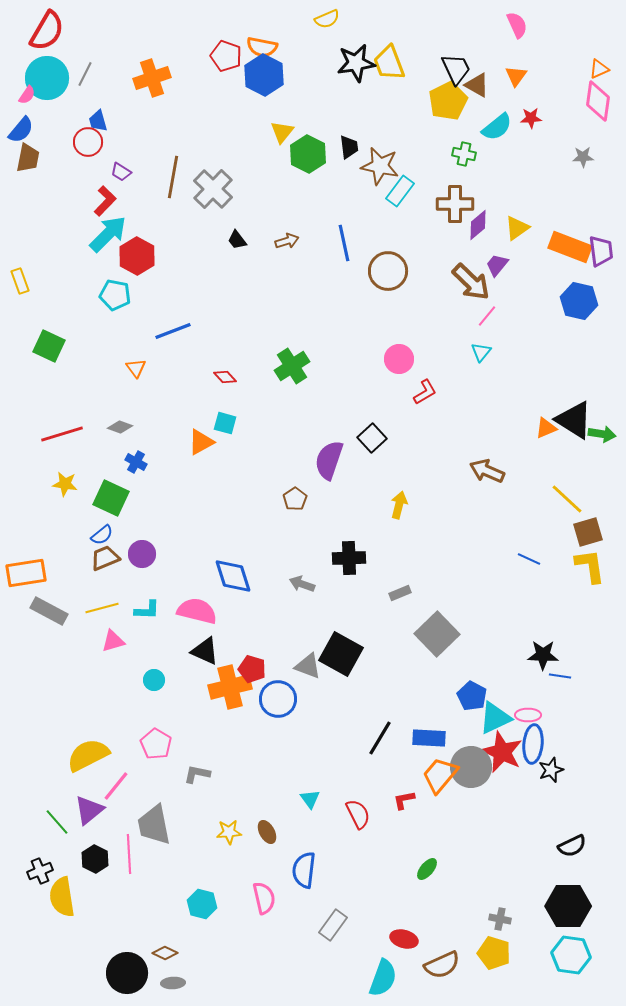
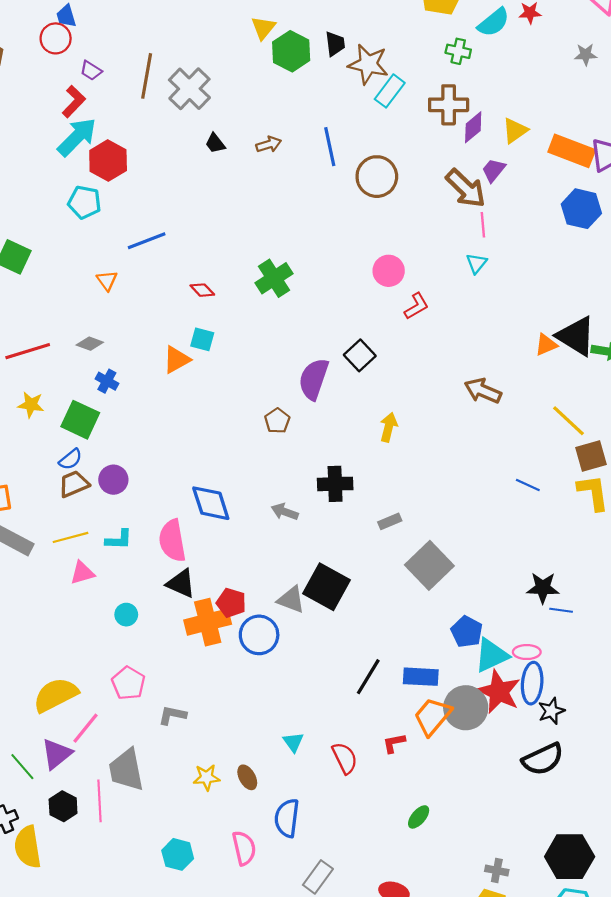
pink line: (487, 316) -> (483, 225), turned -45
pink semicircle: (197, 611) -> (172, 541), turned -114
black semicircle: (572, 846) -> (543, 759), moved, size x1.4

